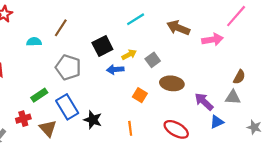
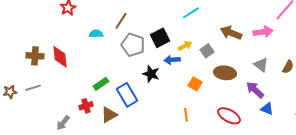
brown arrow: (178, 28) -> (231, 33), moved
gray pentagon: (68, 67) -> (133, 45), moved
gray triangle: (233, 97) -> (261, 65), moved, turned 35
black star: (93, 120) -> (151, 74), moved
blue triangle: (217, 122) -> (267, 109), turned 48
brown triangle: (48, 128) -> (109, 115), turned 42

